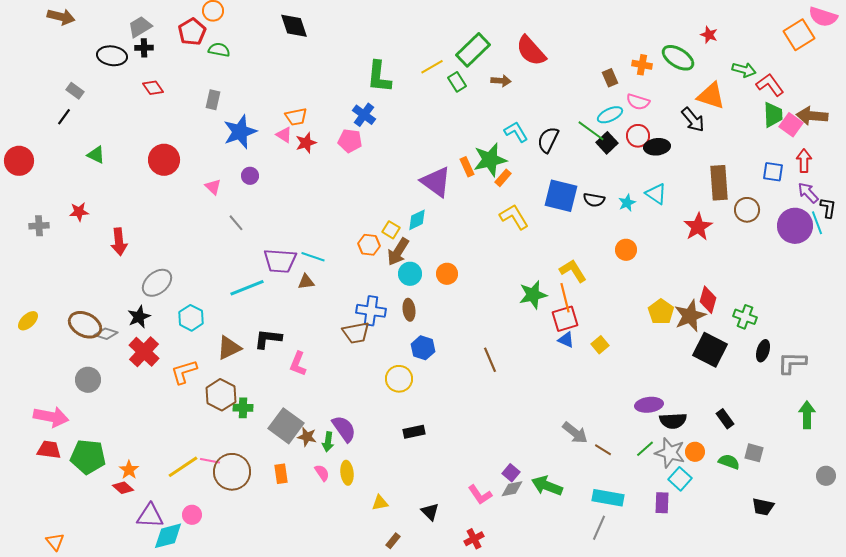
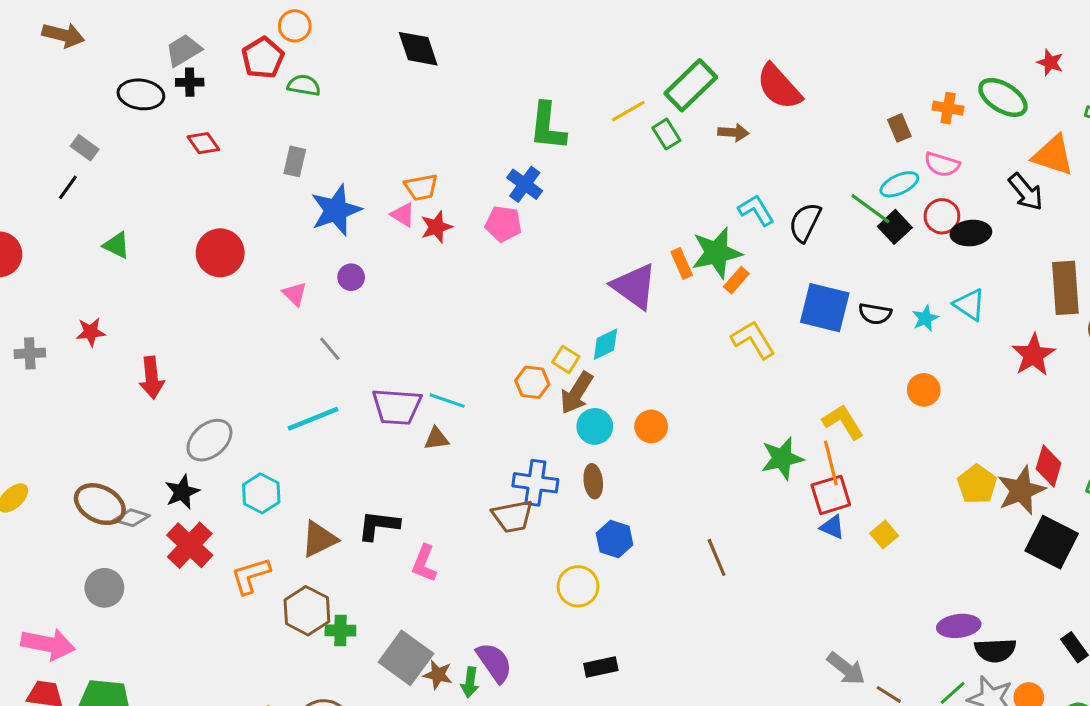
cyan line: (247, 288) -> (313, 419), moved

